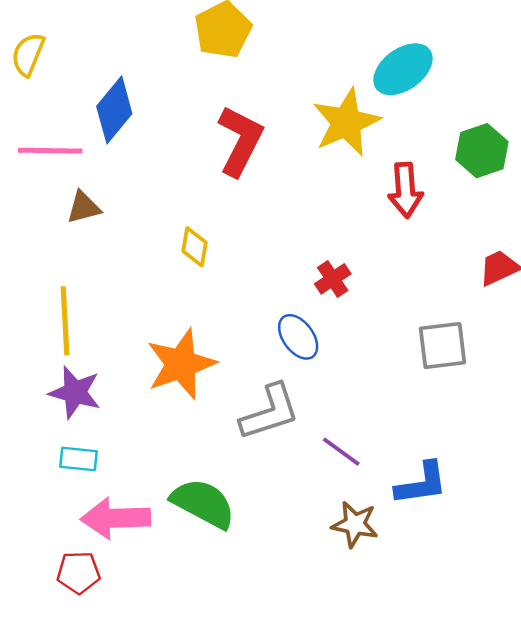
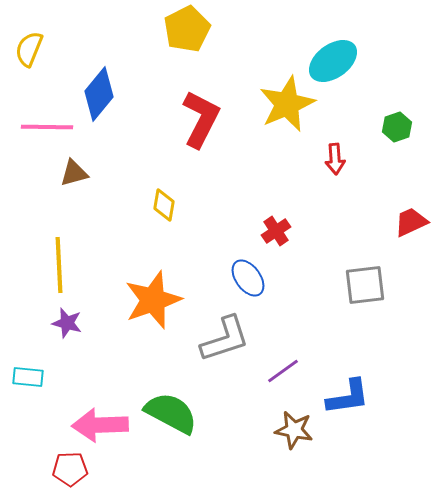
green hexagon: (482, 151) -> (397, 127), size x0.7
red arrow: (405, 190) -> (335, 159), size x0.7
purple star: (75, 392) -> (67, 323), size x0.7
purple line: (341, 452) -> (283, 371), turned -72
cyan rectangle: (79, 459) -> (28, 377), moved

